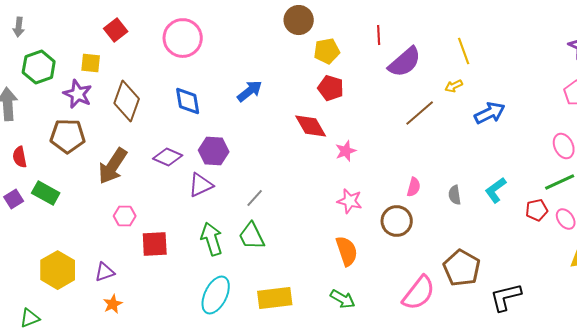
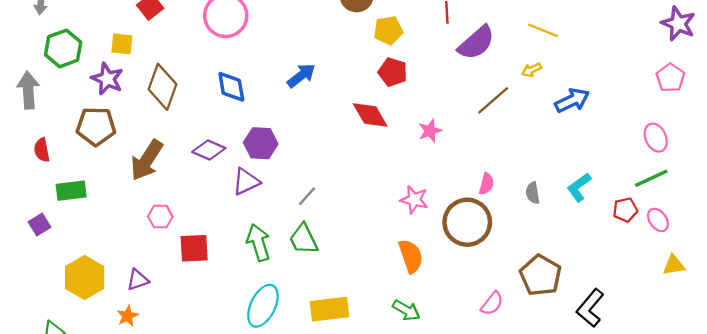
yellow line: (464, 51) -> (543, 30), turned -48
pink star: (346, 151) -> (430, 131), moved
green rectangle: (46, 193) -> (71, 191), turned -36
purple square: (14, 199) -> (40, 224), moved
brown circle: (397, 221) -> (467, 222), size x1.4
pink semicircle: (419, 293) -> (492, 303), size x0.6
black L-shape: (506, 297) -> (590, 308), turned -36
orange star: (113, 304) -> (128, 316), moved

